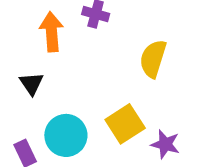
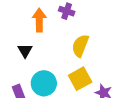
yellow semicircle: (153, 59) -> (80, 46), moved

